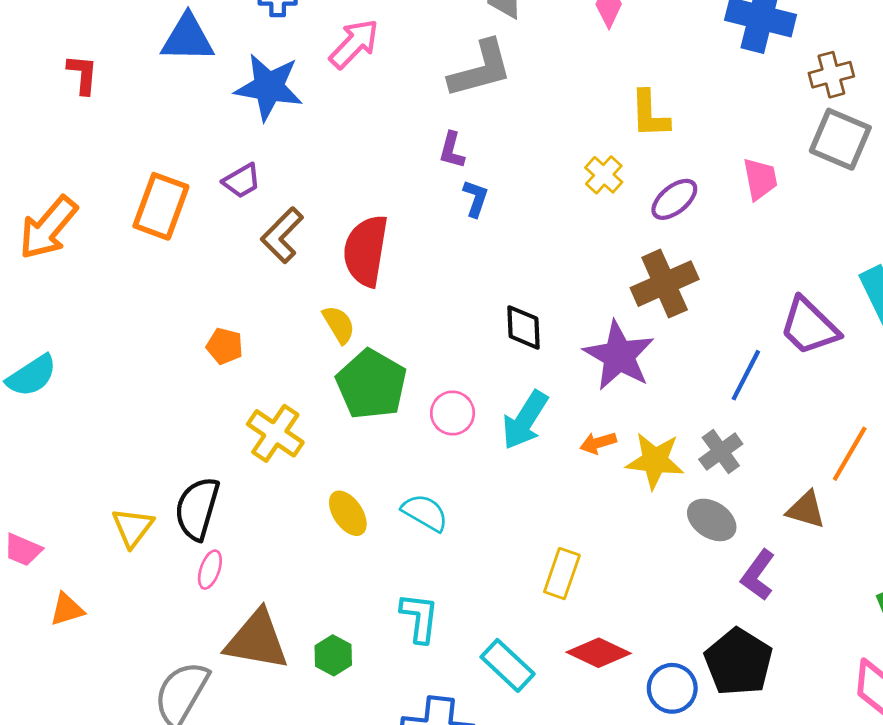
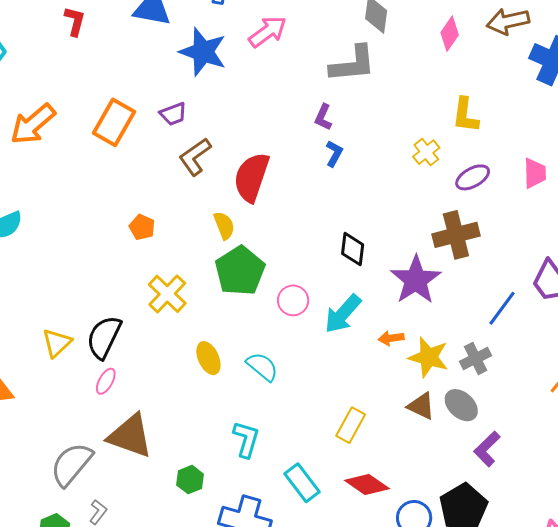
brown triangle: (806, 510) -> (421, 406), moved
green hexagon: (333, 655) -> (190, 480), moved

